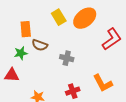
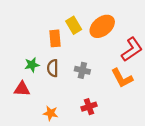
orange rectangle: (26, 29) -> (55, 38), moved
brown semicircle: (40, 45) -> (53, 68), moved, turned 70
orange L-shape: (103, 83) -> (122, 78), moved

